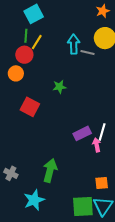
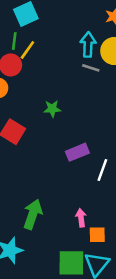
cyan arrow: (74, 44) -> (88, 45), moved
purple rectangle: (82, 133) -> (77, 152), moved
pink arrow: (97, 145) -> (81, 218), moved

